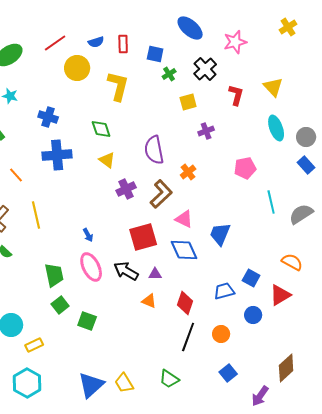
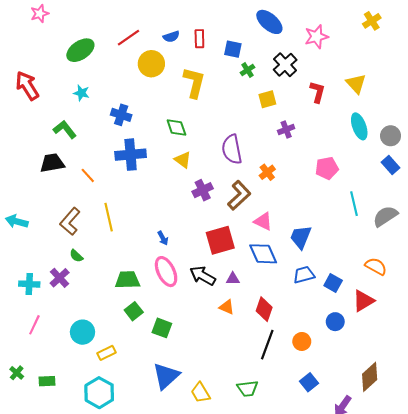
green trapezoid: (54, 275) -> (127, 280), turned -80
blue trapezoid: (224, 291) -> (304, 275), moved
green trapezoid: (169, 379) -> (247, 388), turned -40
blue triangle: (91, 385) -> (166, 376), moved

